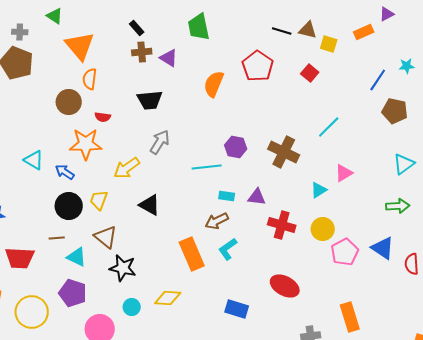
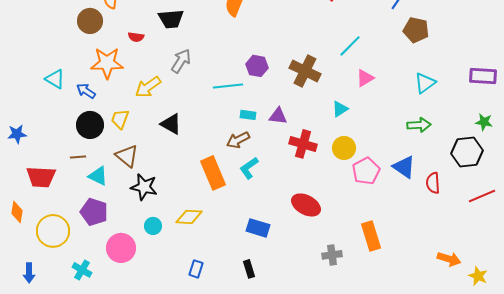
red semicircle: (103, 117) -> (136, 37), moved
pink triangle: (344, 173) -> (365, 78), moved

